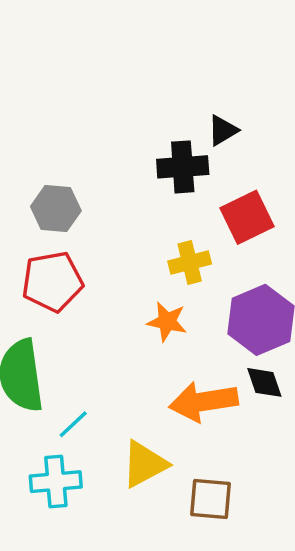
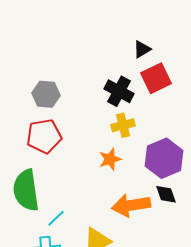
black cross: (183, 167) -> (119, 91), moved, turned 32
red square: (247, 217) -> (156, 78), moved
orange star: (167, 322) -> (110, 159), turned -30

